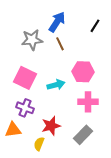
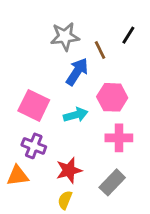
blue arrow: (57, 22) -> (77, 72), moved
gray star: (32, 40) -> (65, 36), moved
brown line: (60, 44) -> (100, 50), moved
yellow semicircle: (39, 144) -> (65, 200), moved

